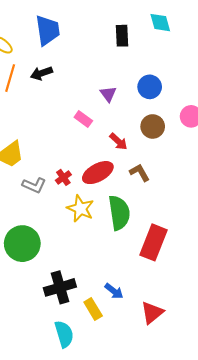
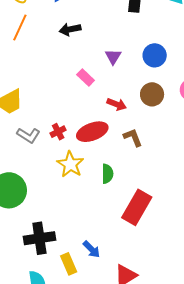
black arrow: (42, 73) -> (70, 29), moved
red arrow: (118, 142) -> (117, 104), turned -30
green semicircle: (119, 213) -> (107, 174), size x0.6

